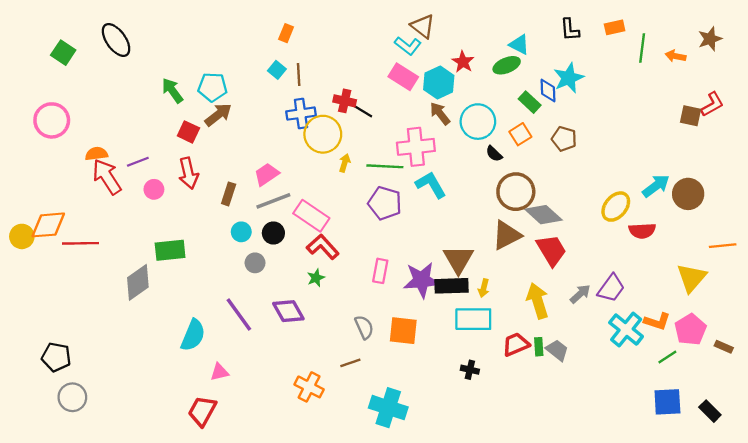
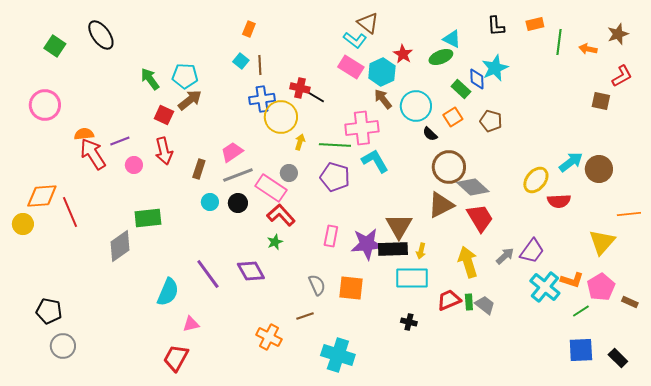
red L-shape: (712, 104) -> (622, 76), moved
yellow circle: (22, 236) -> (23, 224), moved
red line: (80, 243) -> (70, 212), turned 68
gray circle: (255, 263) -> (289, 173), moved

